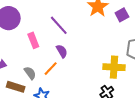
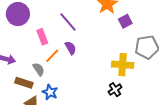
purple square: (122, 15) -> (125, 21), moved
orange line: (51, 69) -> (52, 56), moved

